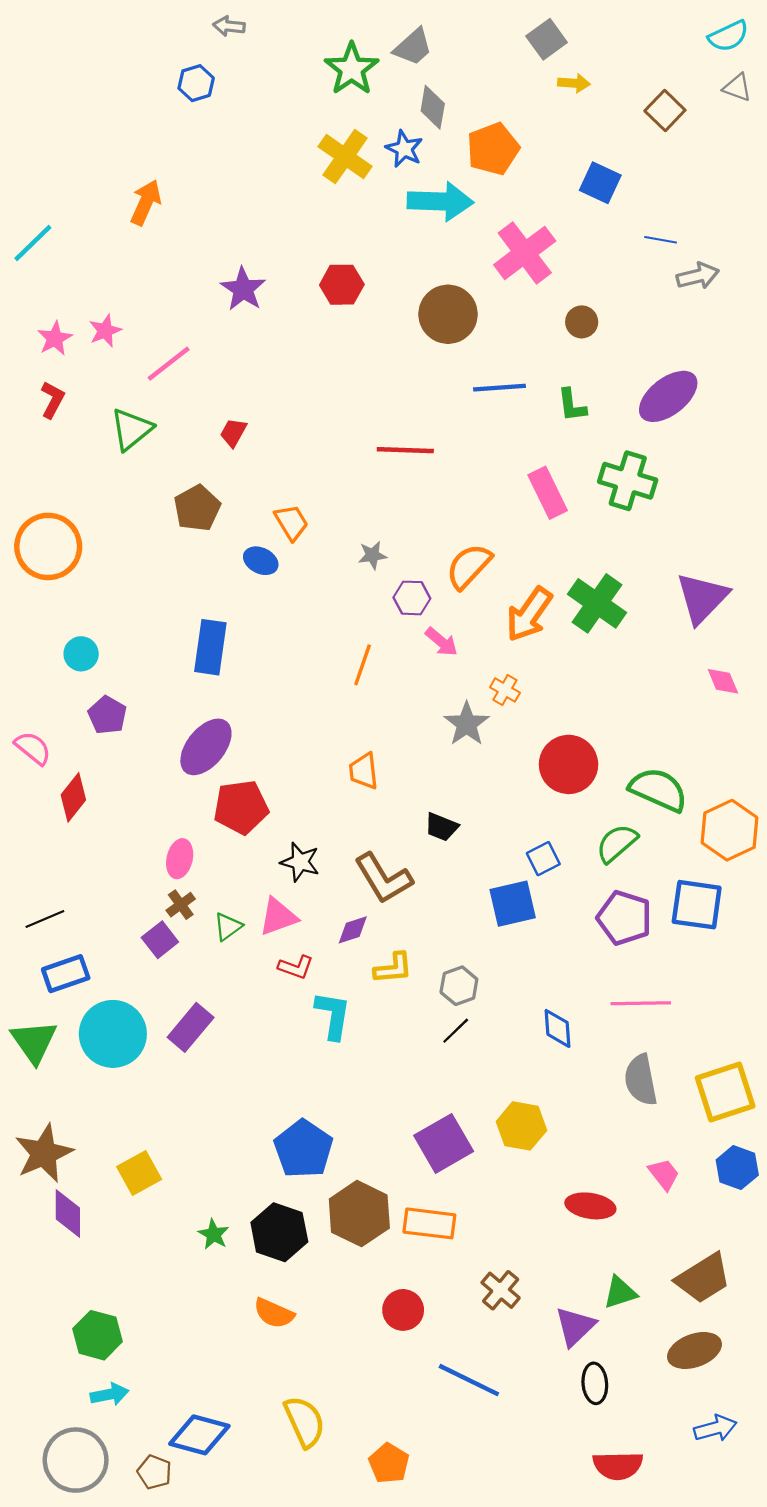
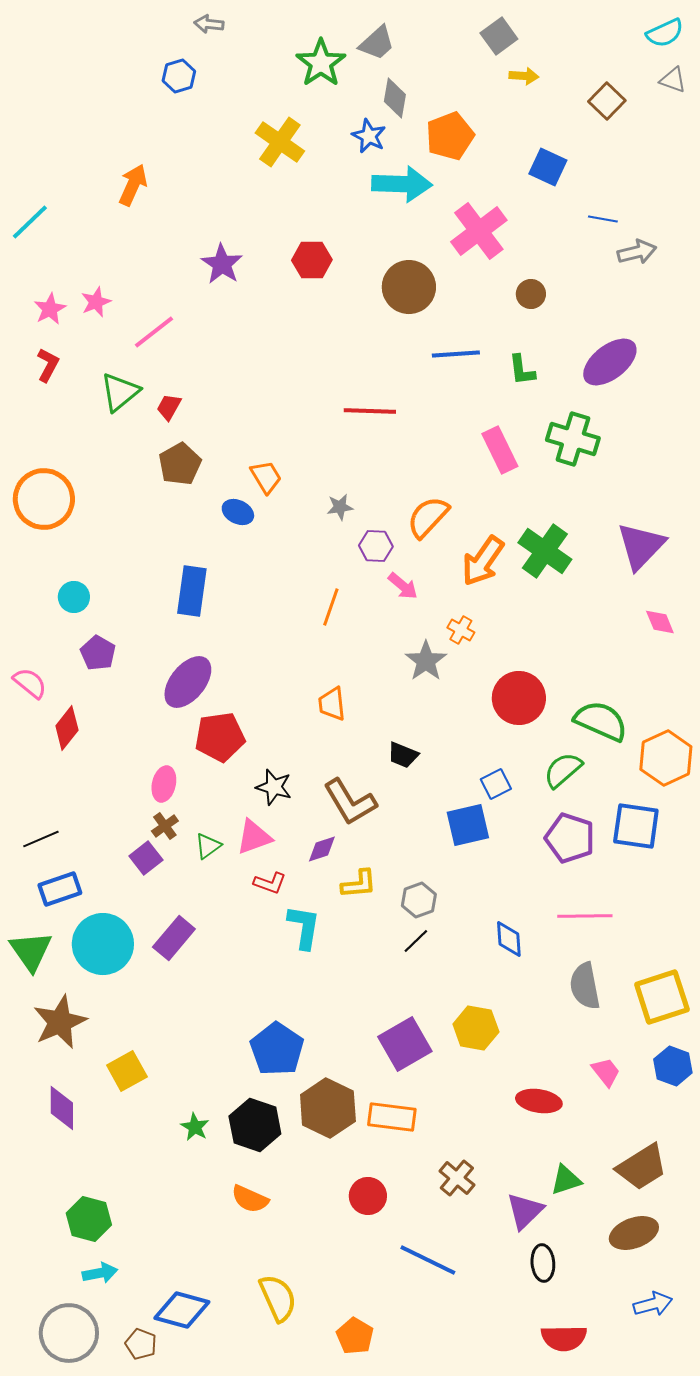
yellow cross: (345, 157) -> (280, 142), moved
red trapezoid: (233, 433) -> (169, 407), moved
brown star: (44, 1153) -> (60, 1022), moved

